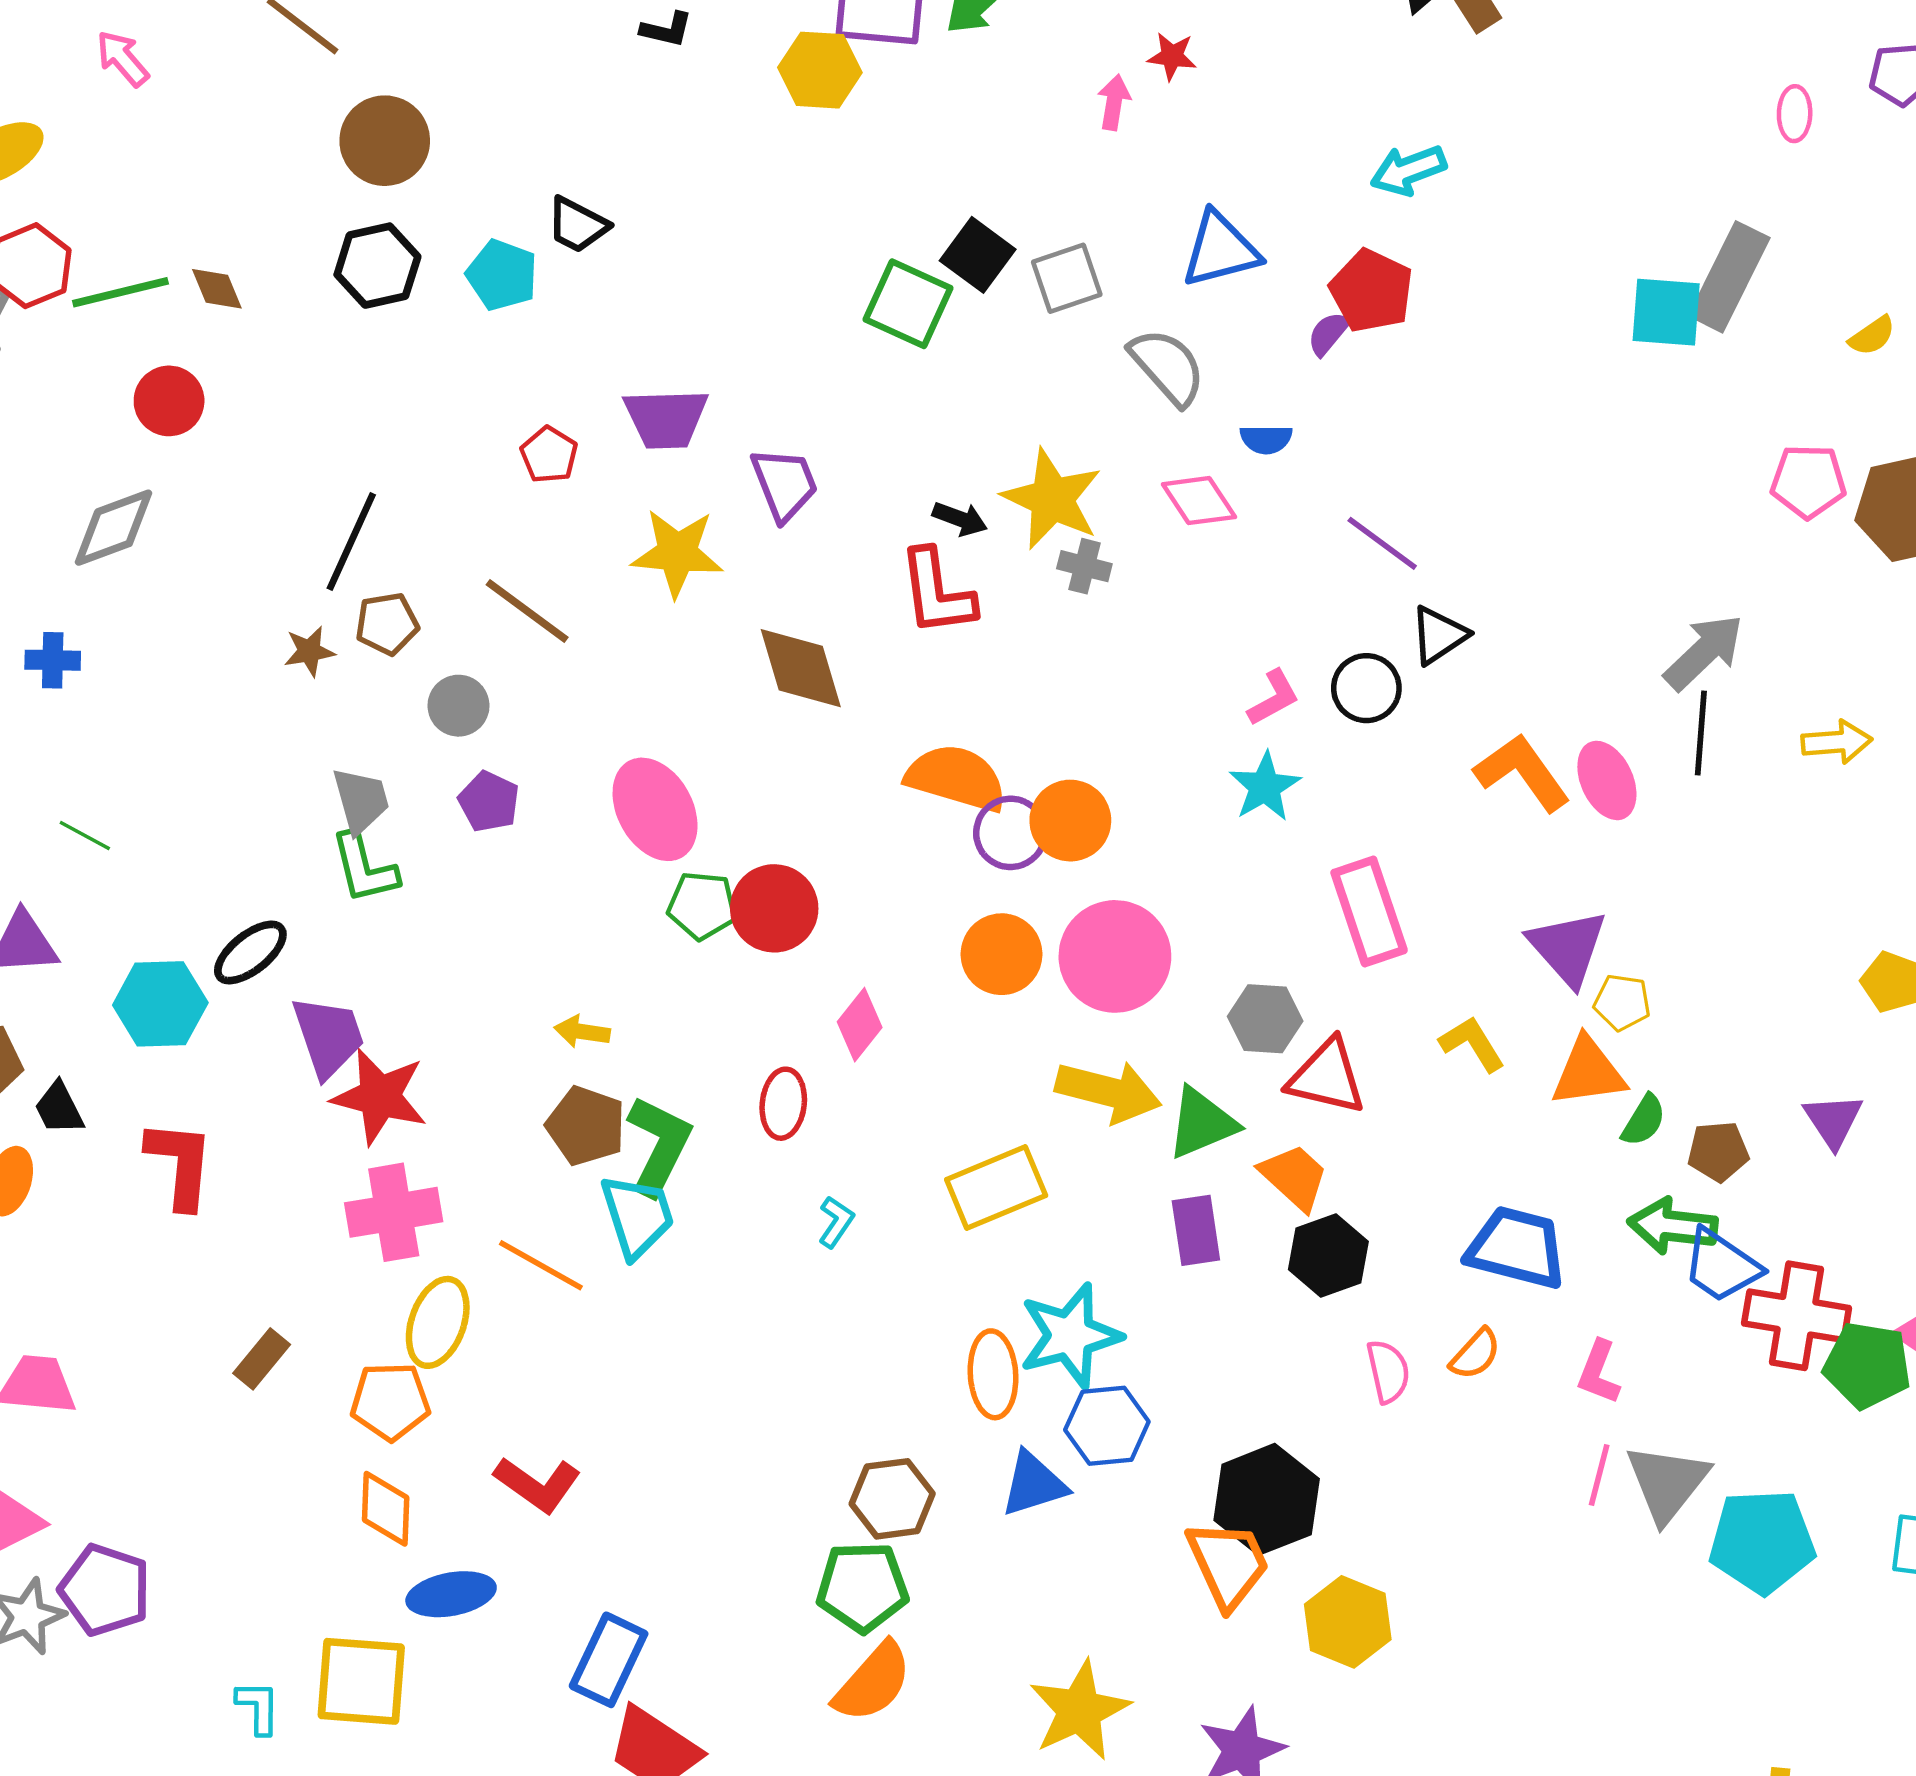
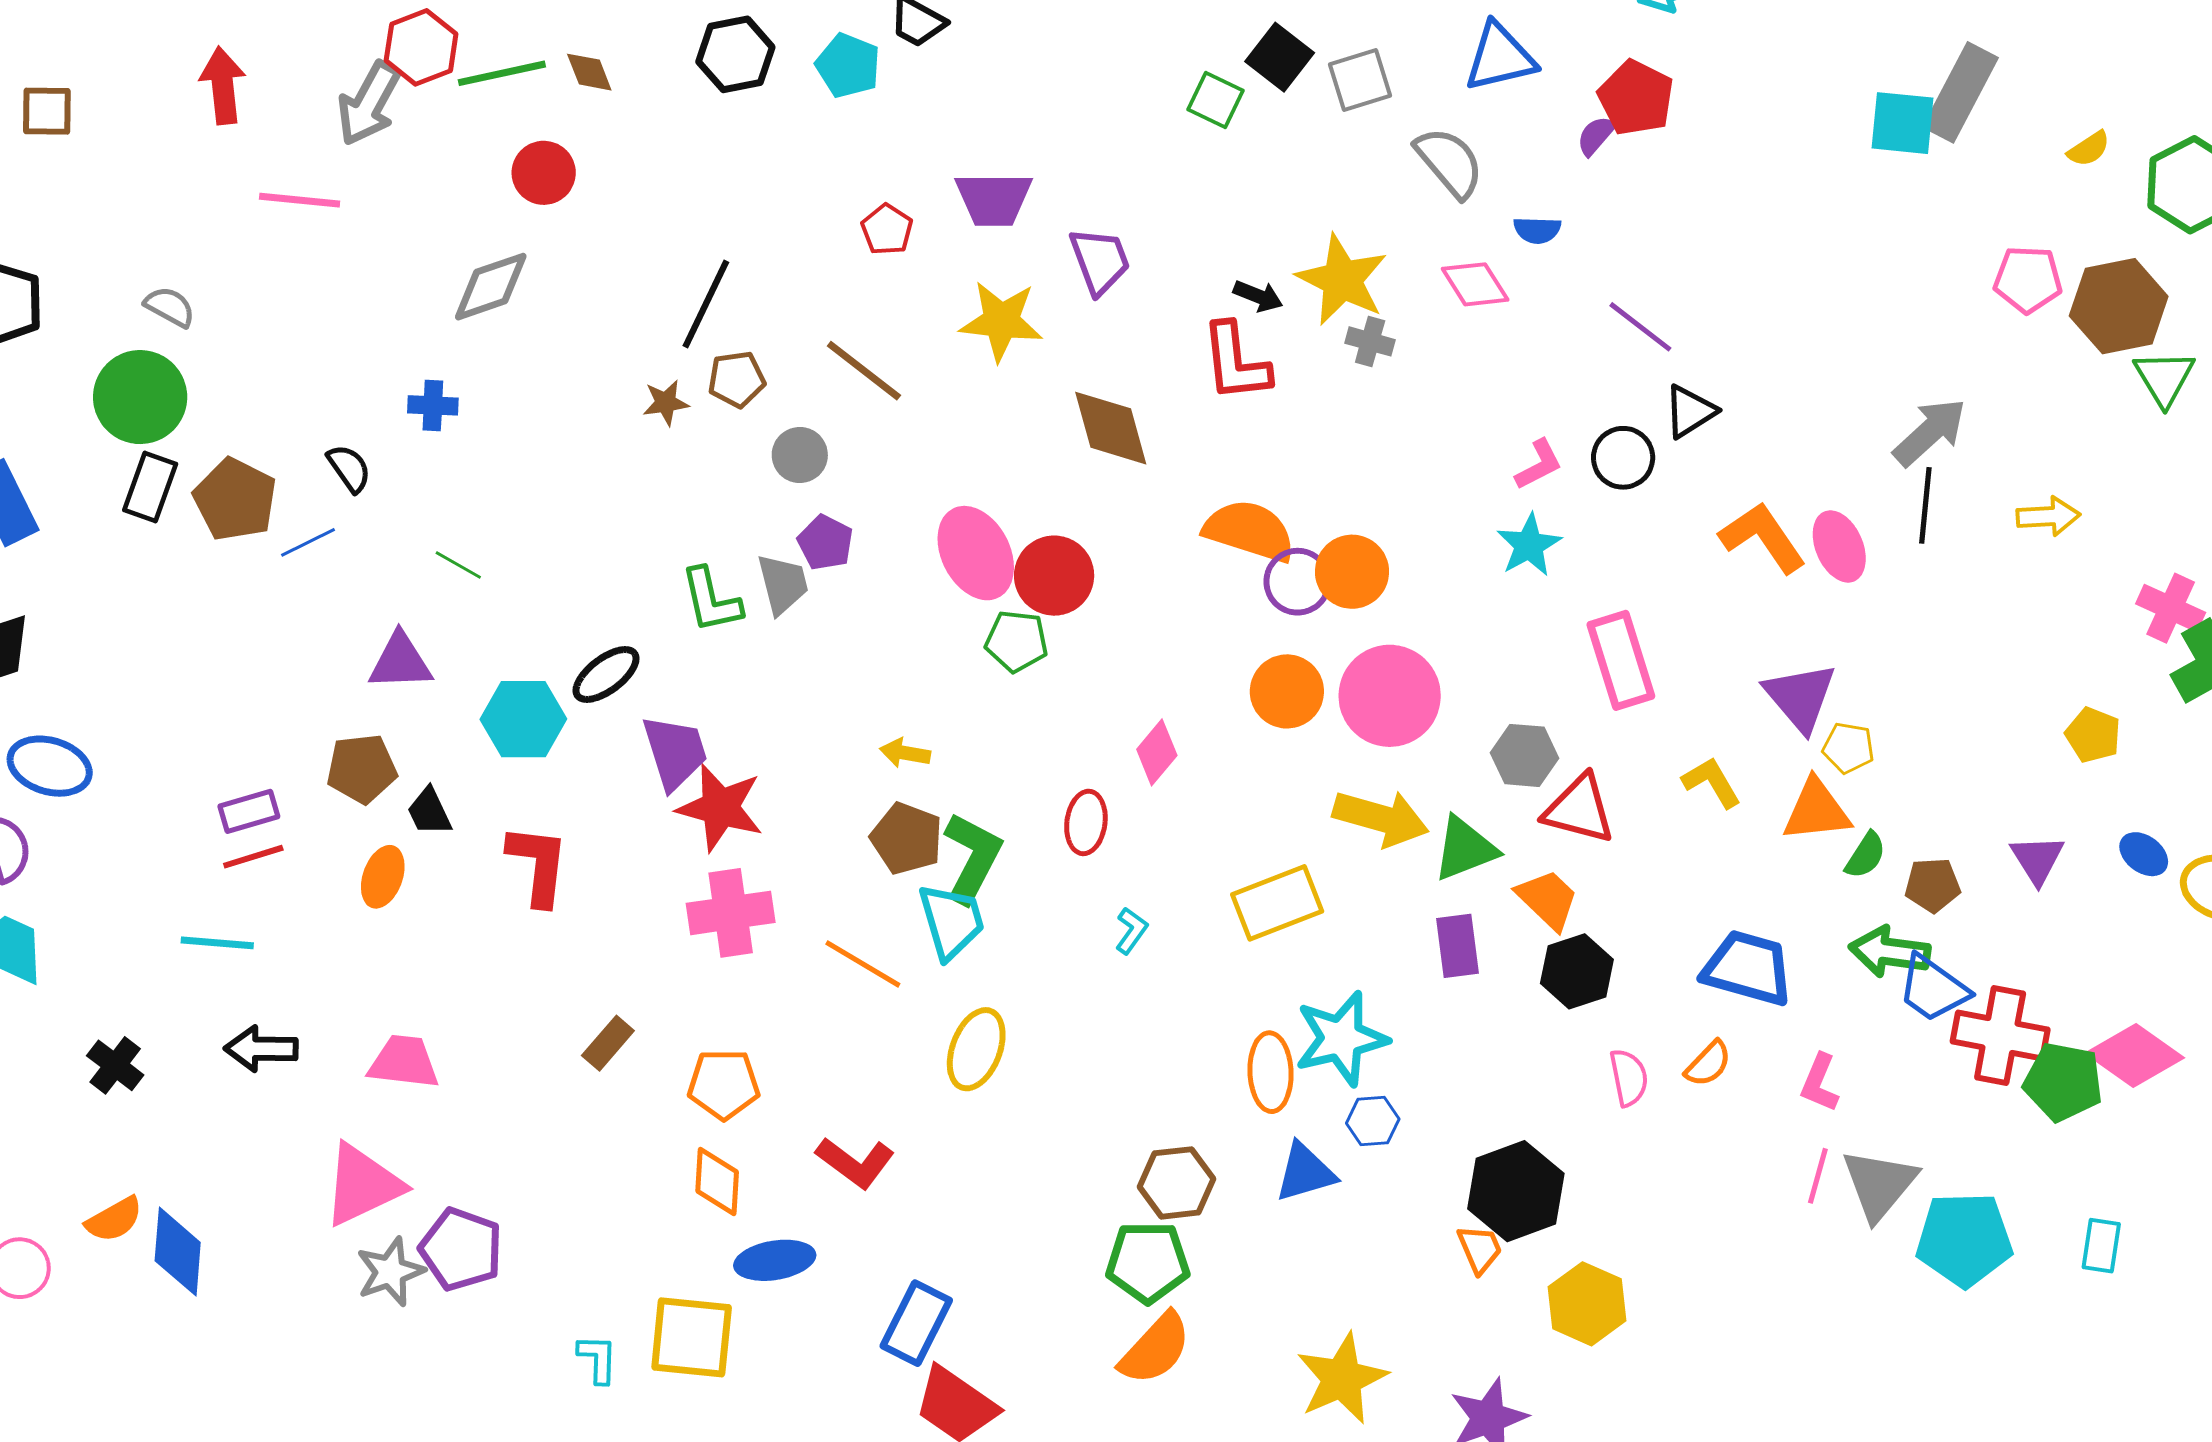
green square: (908, 304) -> (1216, 100), size x0.7
gray trapezoid: (361, 800) -> (783, 584), moved
red circle: (774, 908) -> (1054, 576), moved
yellow ellipse: (438, 1322) -> (976, 1049), moved
blue hexagon: (1107, 1426) -> (1373, 1121), size x0.7
orange trapezoid: (1228, 1564) -> (1480, 1249), size x0.6

